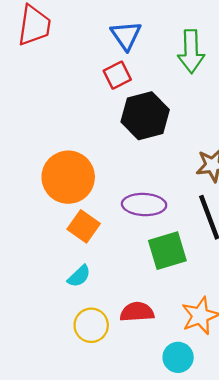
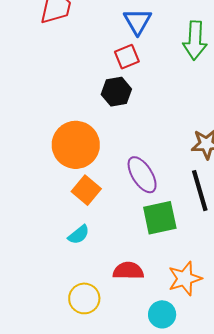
black hexagon: (145, 116) -> (116, 92), moved, size x0.7
purple ellipse: (144, 205) -> (142, 175), turned 51
yellow circle: (91, 325) -> (84, 298), moved

